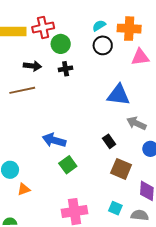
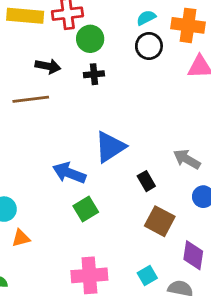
blue triangle: (118, 95) -> (110, 147), moved, turned -45
cyan square: (115, 208) -> (147, 275), turned 32

